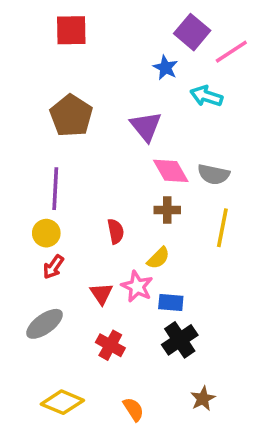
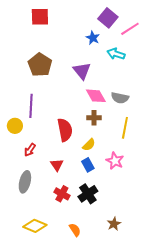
red semicircle: (116, 231) -> (65, 130), size x1.6
yellow circle: (46, 233) -> (15, 126), moved
pink star: (137, 286) -> (115, 161), moved
blue rectangle: (171, 302) -> (88, 165), moved, turned 56
gray ellipse: (44, 324) -> (25, 182), turned -40
black cross: (180, 340) -> (88, 194), moved

